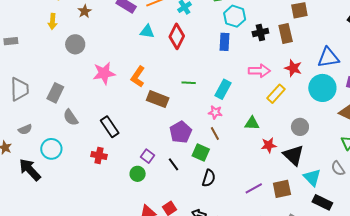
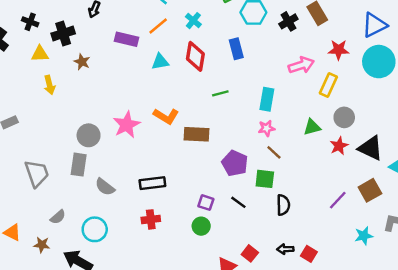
blue rectangle: (224, 42) -> (236, 49), moved
gray circle: (75, 44) -> (89, 135), moved
orange L-shape: (138, 77) -> (166, 116), turned -75
green line: (189, 83) -> (220, 93), moved
black rectangle: (110, 127) -> (152, 183), turned -45
gray circle: (300, 127) -> (344, 117), moved

